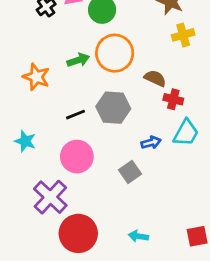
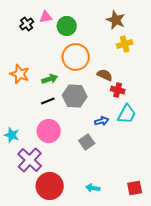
green arrow: (78, 60) -> (50, 79), moved
cyan star: (25, 141) -> (12, 135), moved

